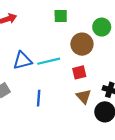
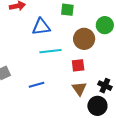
blue triangle: (22, 61) -> (41, 27), moved
blue line: (39, 98) -> (37, 85), turned 63

